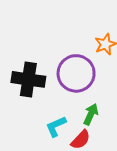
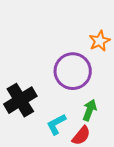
black cross: (28, 79) -> (20, 100), moved, turned -36

